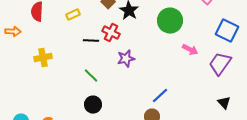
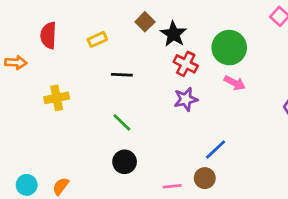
red cross: (111, 33) -> (186, 64), moved
pink arrow: (190, 50) -> (235, 83), moved
purple star: (126, 59) -> (186, 99), moved

